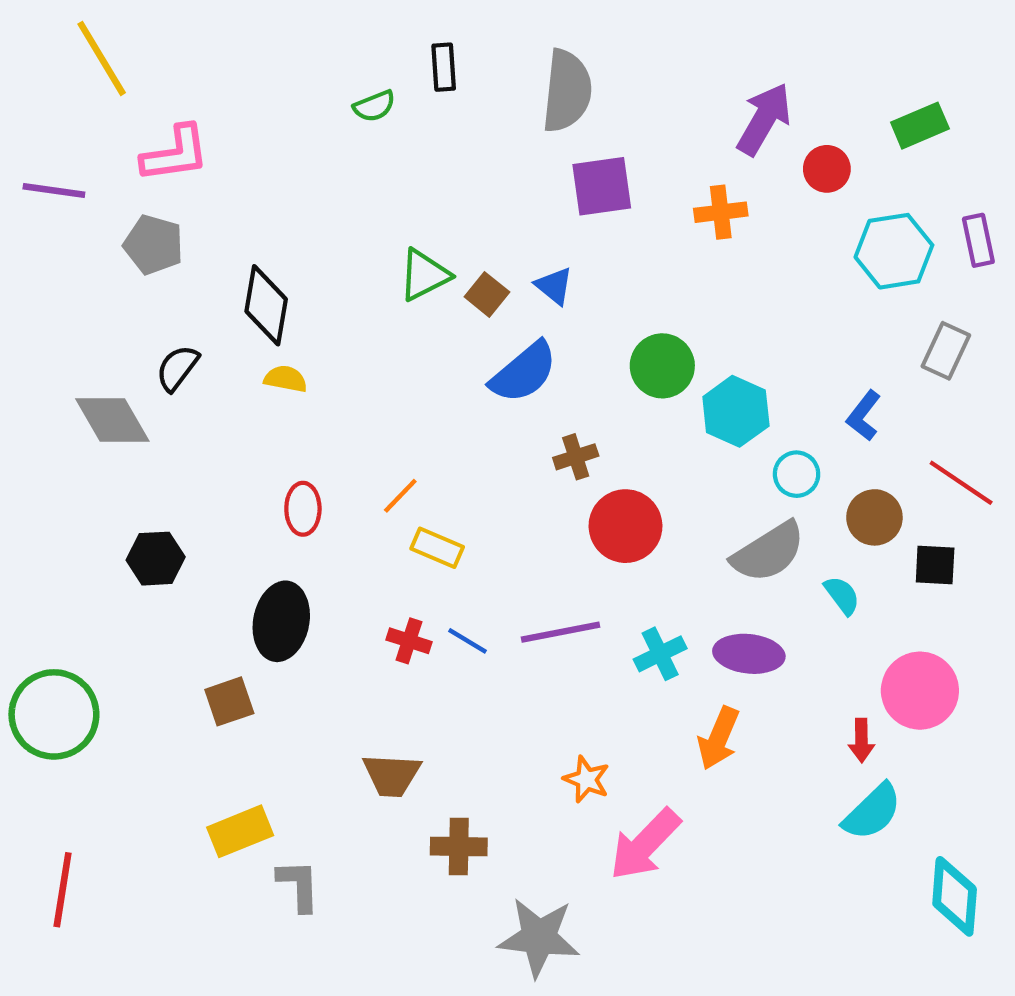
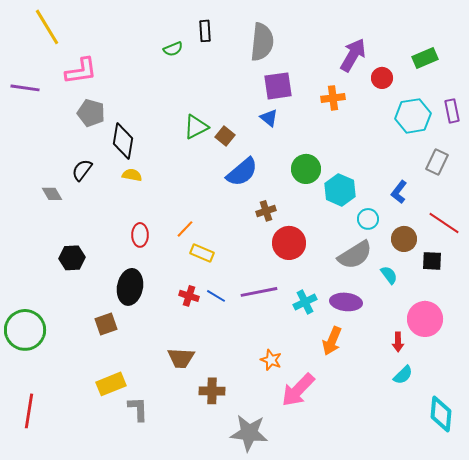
gray pentagon: (154, 245) -> (91, 113), moved
blue triangle: (554, 286) -> (269, 118), moved
gray diamond: (112, 420) -> (52, 194), size x0.6
cyan semicircle: (872, 812) -> (403, 375), size x0.7

